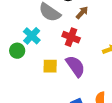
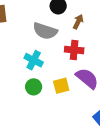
green circle: (17, 51) -> (34, 87), moved

